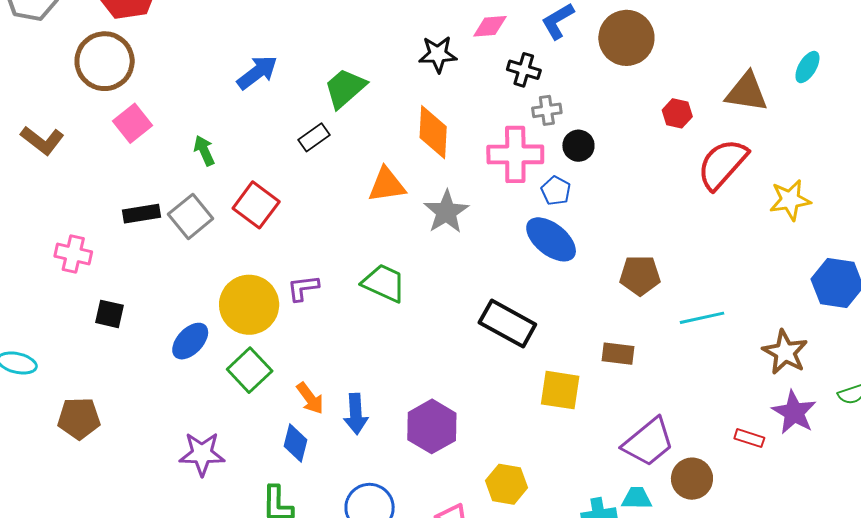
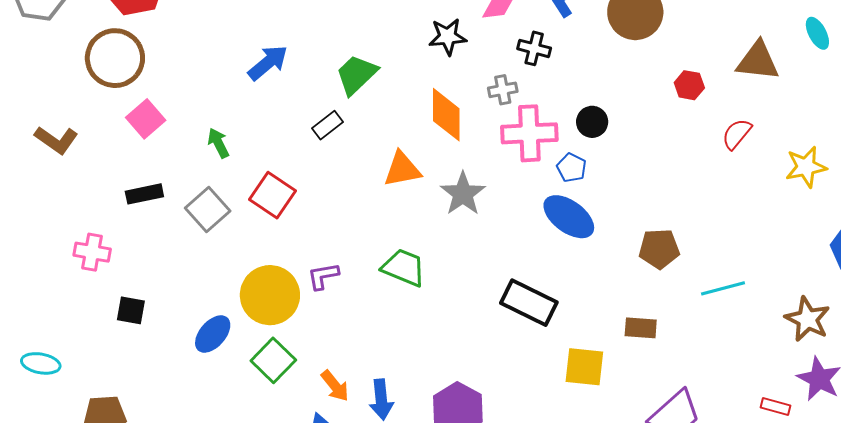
cyan ellipse: (807, 67) -> (817, 33), turned -56
gray cross: (547, 110) -> (503, 90), moved
red semicircle: (722, 164) -> (737, 134), size x0.6
black rectangle: (142, 214) -> (144, 194), moved

